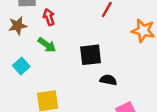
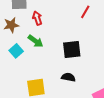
cyan square: (21, 66) -> (16, 51), moved
black semicircle: (108, 80) -> (68, 77), moved

